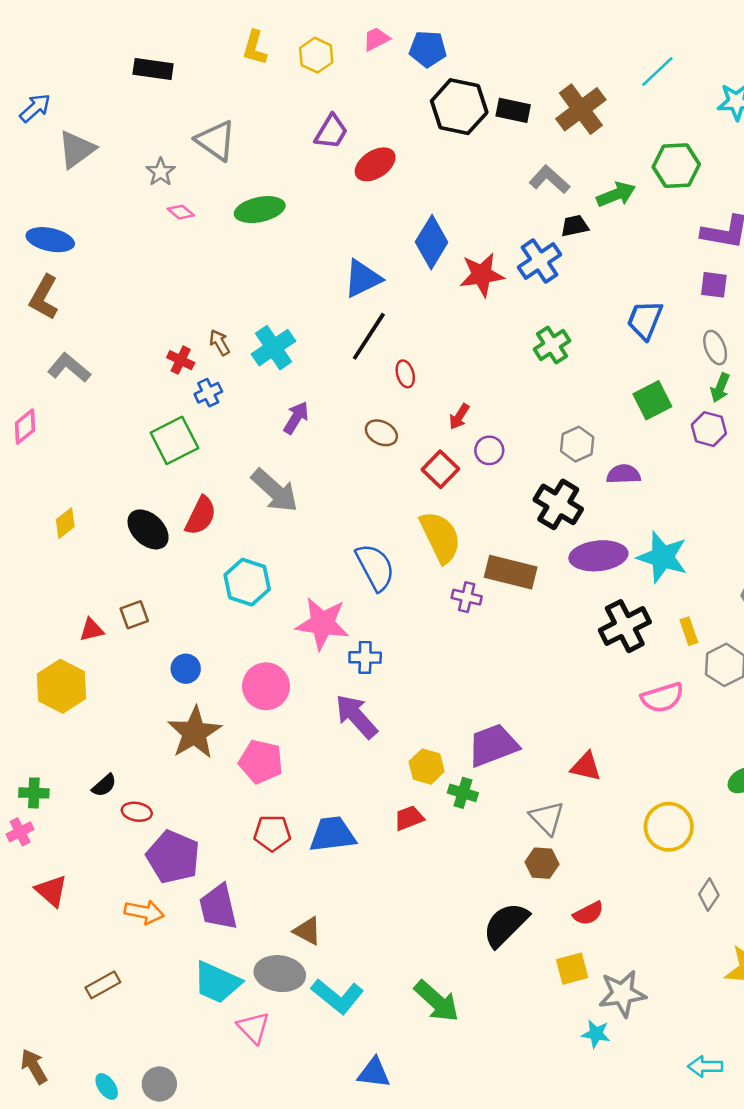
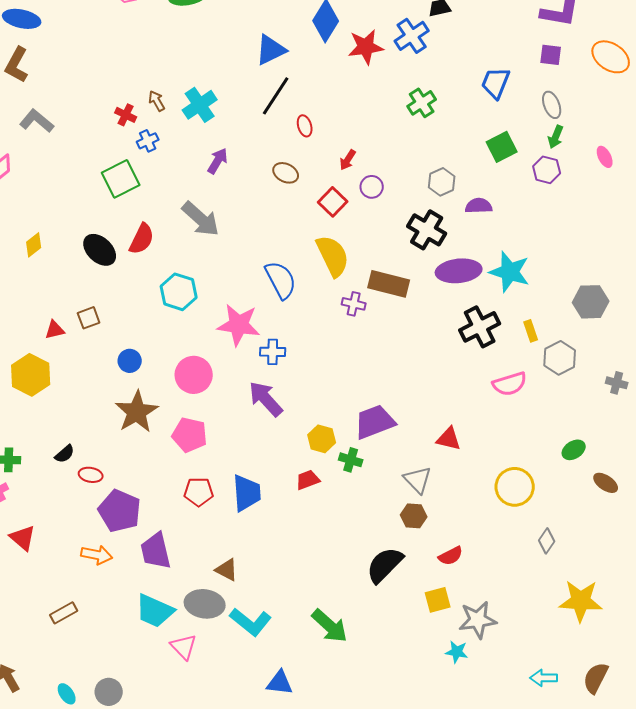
blue trapezoid: (332, 834) -> (247, 493), turned 93

